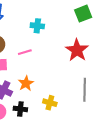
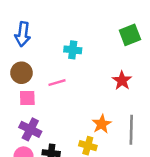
red star: (77, 50) -> (122, 80), size x0.7
orange star: (26, 83) -> (102, 124), moved

